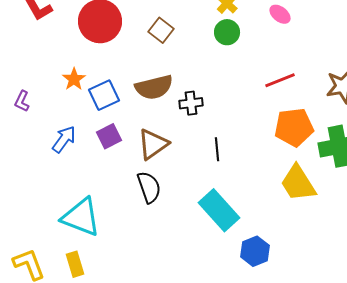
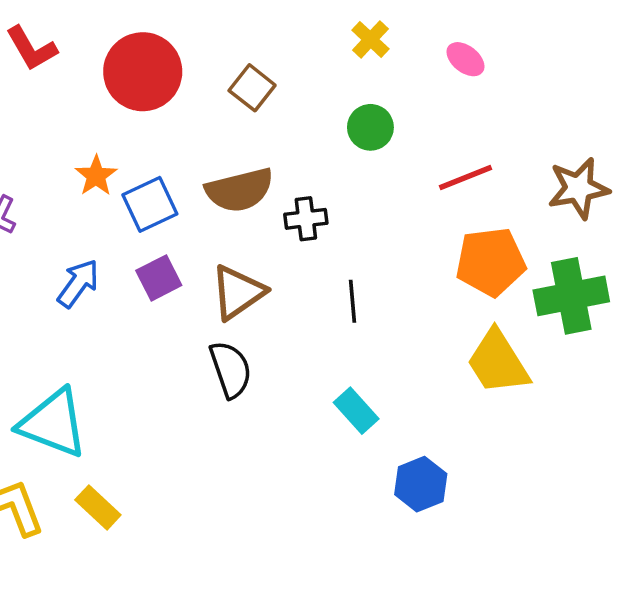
green circle: (227, 32) -> (370, 127), moved
cyan rectangle: (219, 210) -> (356, 411), size x0.6
cyan triangle: (81, 217) -> (53, 423), moved
yellow rectangle: (75, 264) -> (98, 507), turned -30

